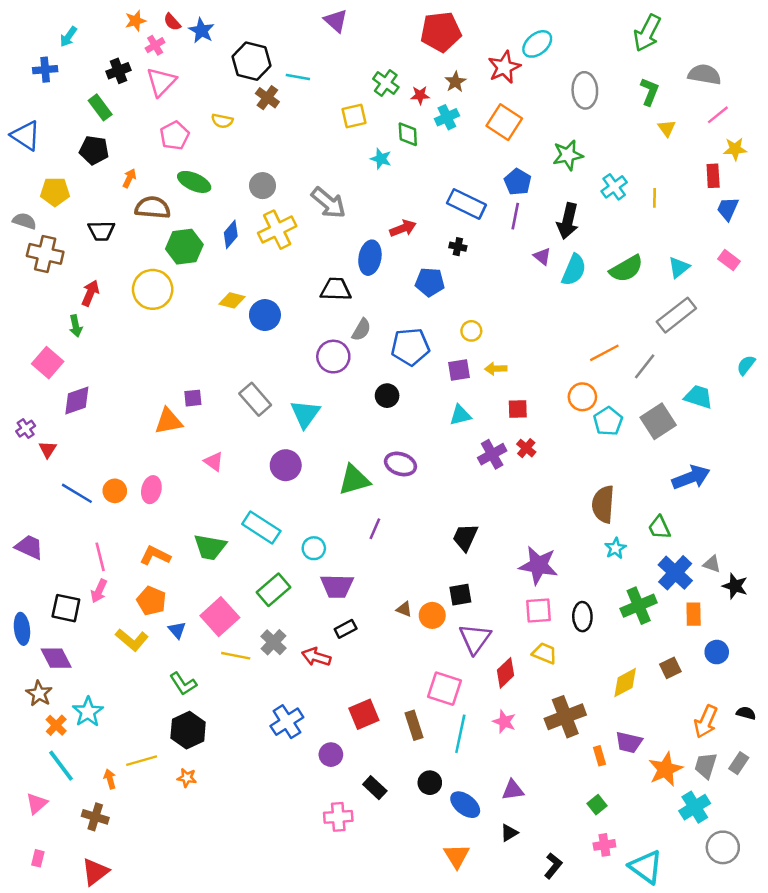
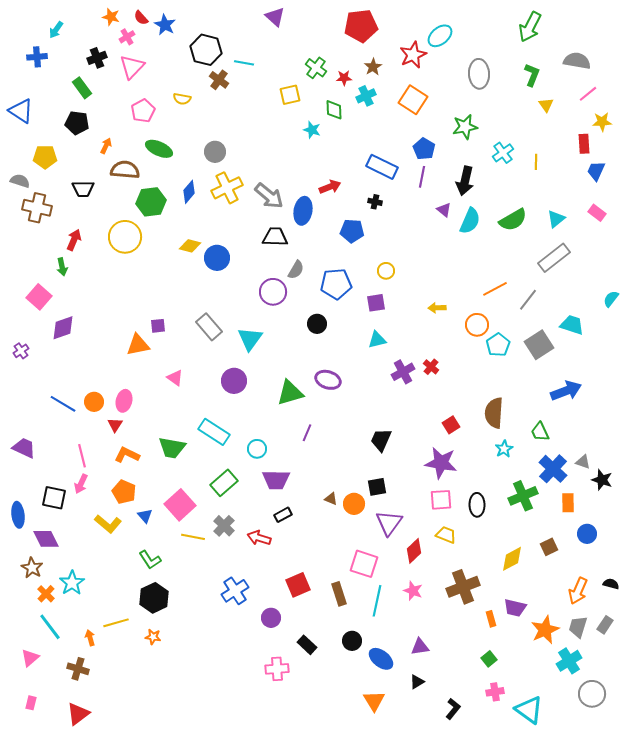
orange star: (136, 21) -> (111, 17), turned 30
gray arrow: (328, 203) -> (269, 196), moved
yellow arrow: (496, 369) -> (437, 308), moved
red square: (518, 409) -> (451, 425), moved, turned -30
red triangle: (48, 449) -> (115, 425), moved

